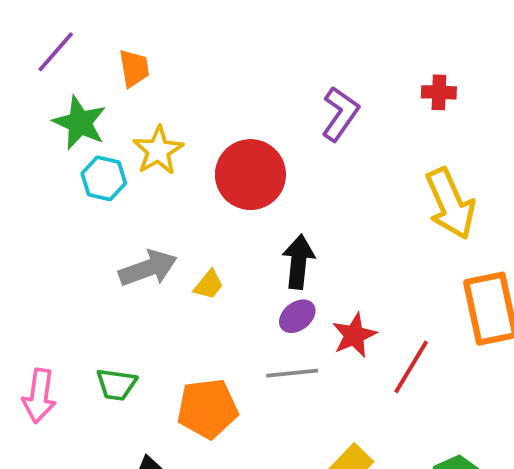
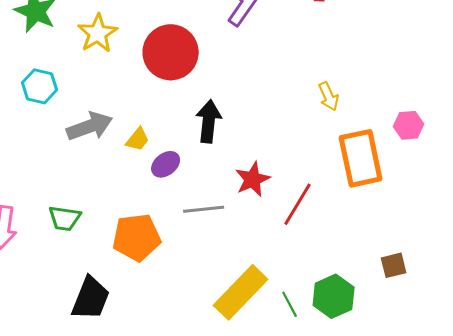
cyan hexagon: (104, 178) -> (40, 86), moved
yellow arrow: (450, 204) -> (329, 96), moved, size x0.5
purple ellipse: (297, 316) -> (166, 164), moved

